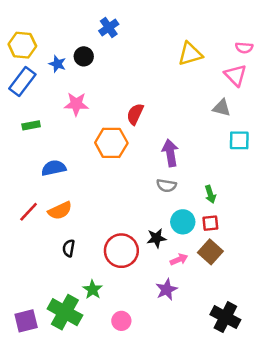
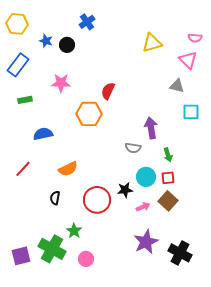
yellow hexagon: (22, 45) -> (17, 24), moved
blue star: (57, 64) -> (46, 41), moved
purple arrow: (170, 153) -> (151, 128), moved
orange semicircle: (60, 211) -> (68, 169), moved
purple star: (166, 290) -> (146, 242), moved, size x1.4
pink circle: (121, 321) -> (86, 259), moved

